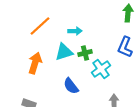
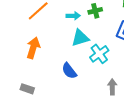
cyan triangle: (64, 52) -> (80, 38), moved
green cross: (85, 53) -> (95, 11), moved

